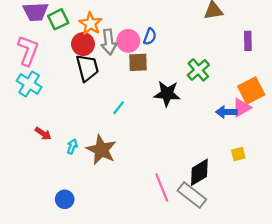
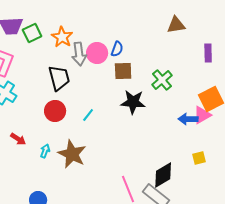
red circle: (83, 44) -> (55, 111), moved
brown square: (138, 62) -> (123, 71), moved

